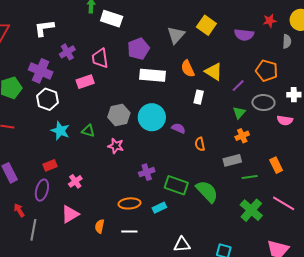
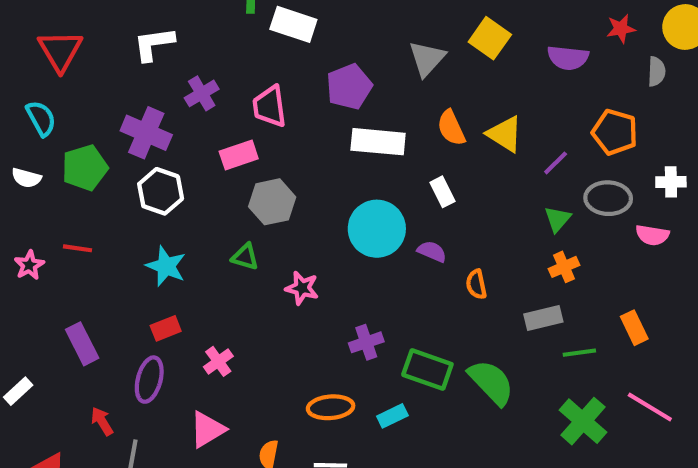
white rectangle: (199, 97) -> (443, 192), moved, turned -40
gray hexagon: (119, 115) -> (272, 202), moved
cyan star: (60, 131) -> (166, 266), moved

